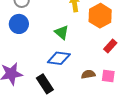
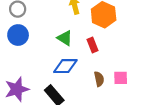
red rectangle: (110, 46) -> (93, 45), moved, turned -56
brown semicircle: (88, 74) -> (99, 79), turned 96

